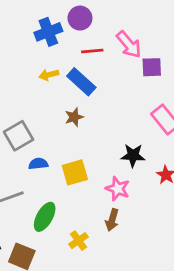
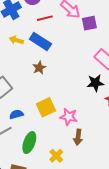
yellow arrow: (49, 75) -> (16, 40), turned 40
black star: (133, 155) -> (95, 83), moved
blue semicircle: (38, 164) -> (16, 114), moved
pink star: (118, 189) -> (69, 117), moved

